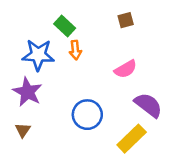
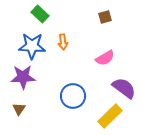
green rectangle: (65, 26) -> (40, 14), moved
purple star: (27, 92) -> (23, 77), turned -30

